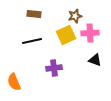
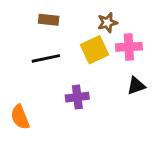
black triangle: (95, 60) -> (136, 86), turned -40

